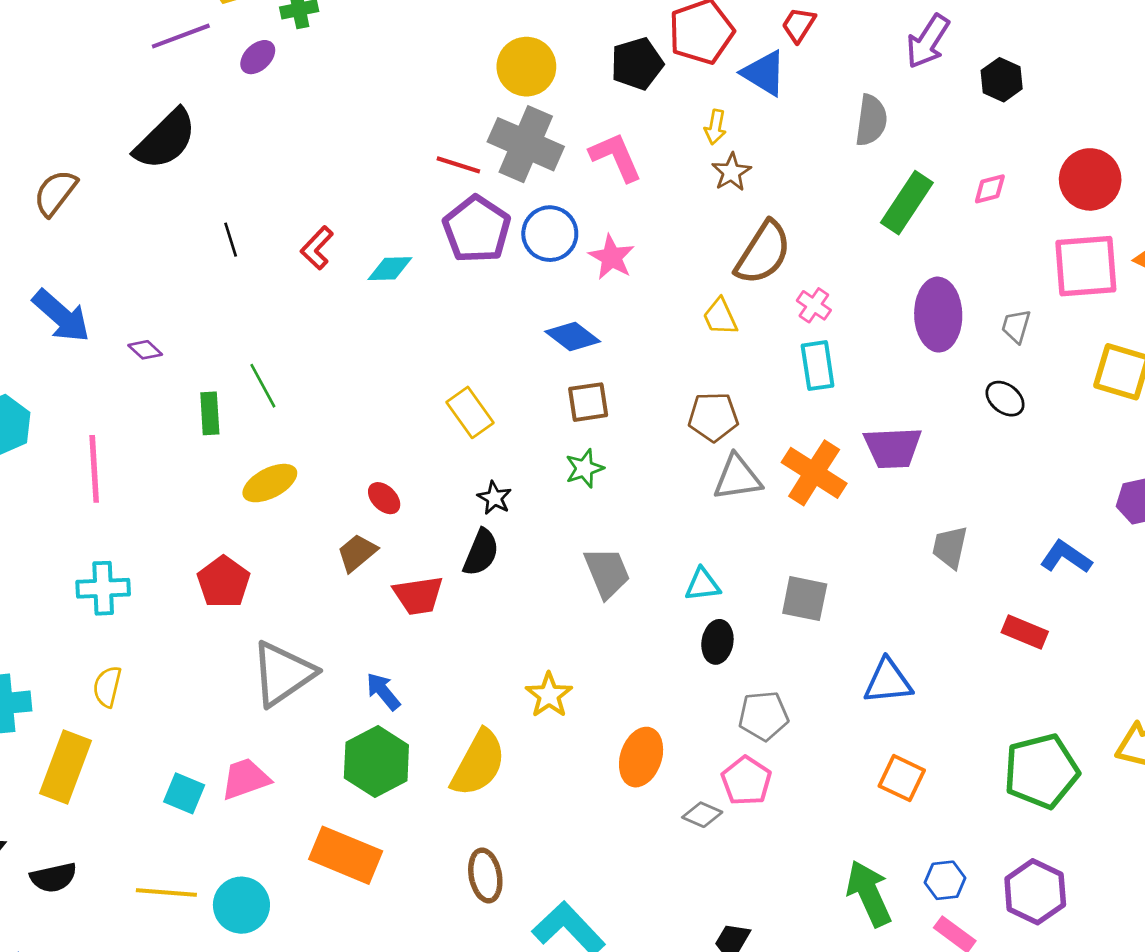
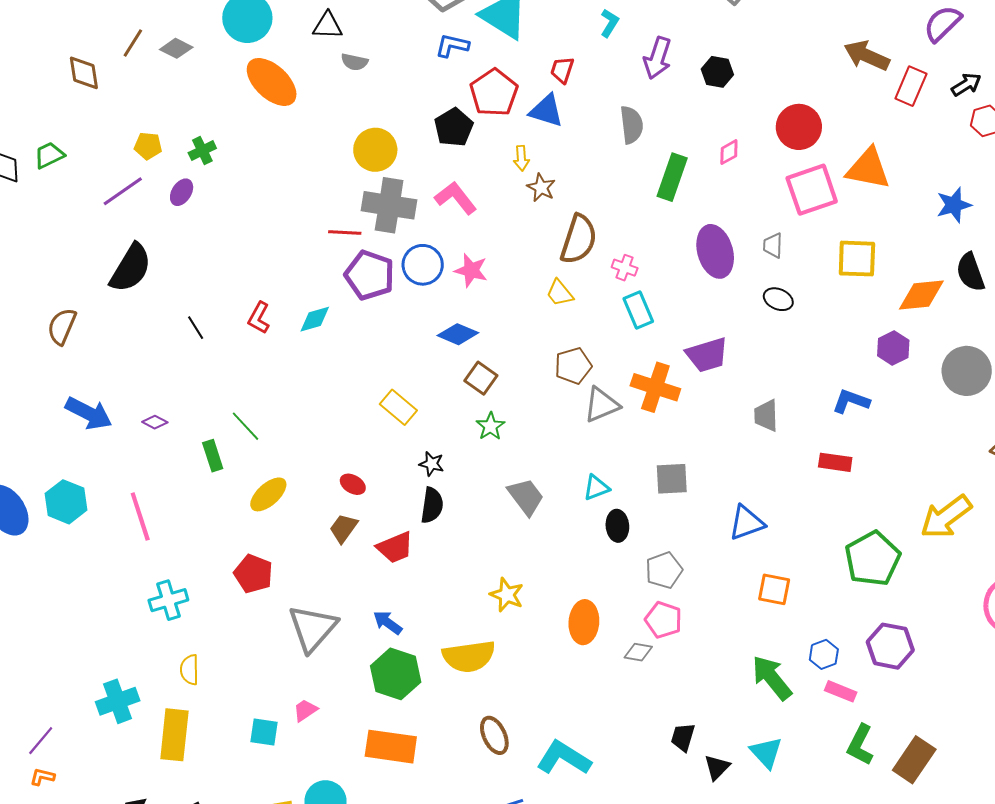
brown square: (588, 402) -> (481, 378), turned -32
yellow semicircle: (478, 763) -> (469, 656), turned 68
pink trapezoid: (245, 779) -> (305, 710), size x0.7

